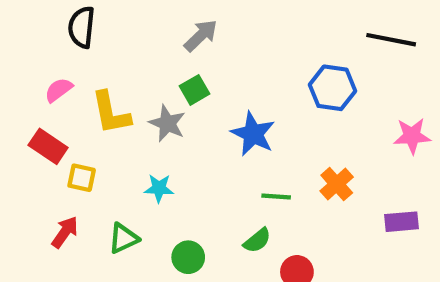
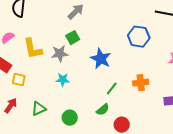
gray star: (167, 123) -> (60, 54), turned -30
orange cross: (337, 184) -> (141, 83), turned 35
cyan star: (159, 188) -> (63, 80), moved
green line: (276, 197) -> (112, 89), turned -56

